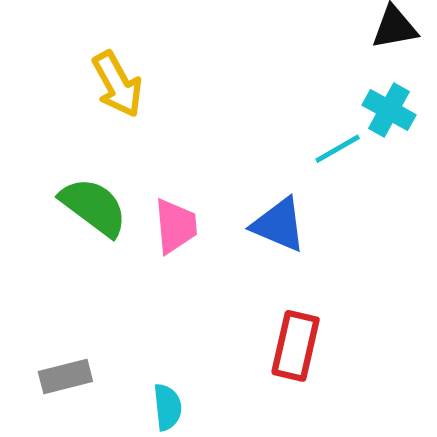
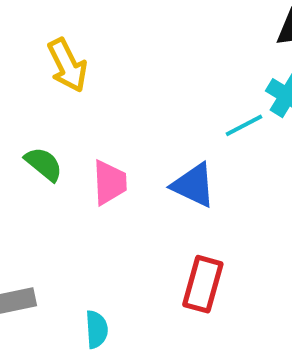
green semicircle: (94, 207) -> (44, 164), size x0.7

